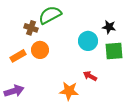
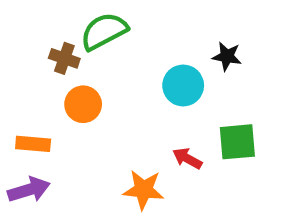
green square: (114, 51) -> (237, 142), moved
orange rectangle: (18, 56) -> (33, 144), moved, turned 35

